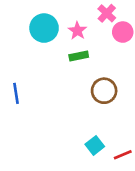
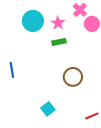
brown circle: (104, 91) -> (73, 77), moved
cyan square: (95, 145) -> (48, 109), moved

